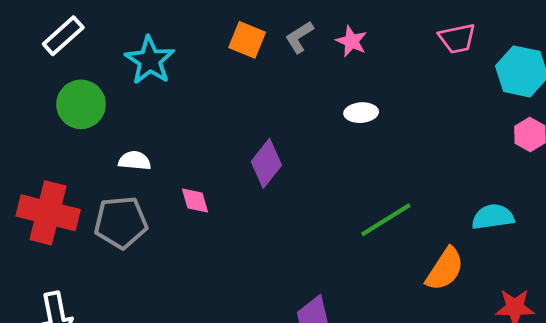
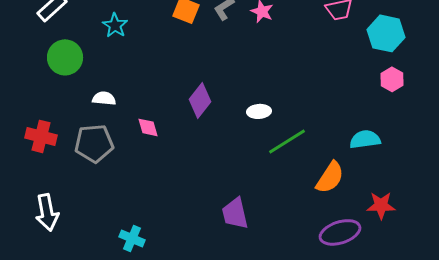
cyan star: (150, 60) -> (115, 25), size x0.7
white ellipse: (361, 113) -> (259, 111), moved
red cross: (48, 213) -> (41, 136), size x0.7

